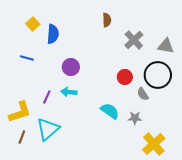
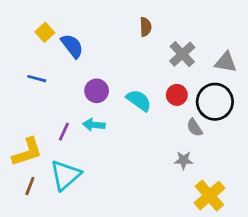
blue semicircle: (53, 34) -> (72, 46), turned -42
red circle: (125, 77) -> (177, 95), moved
cyan semicircle: (110, 111) -> (139, 100), moved

